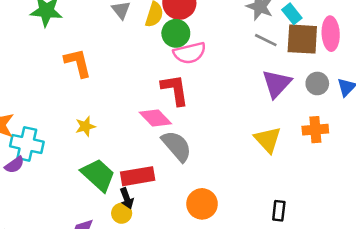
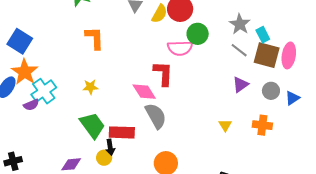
green circle: (176, 33) -> (198, 34), moved
purple triangle: (277, 84) -> (240, 85), size x0.7
yellow triangle: (268, 140) -> (225, 125), size x0.6
cyan cross: (27, 144) -> (44, 91), turned 30

